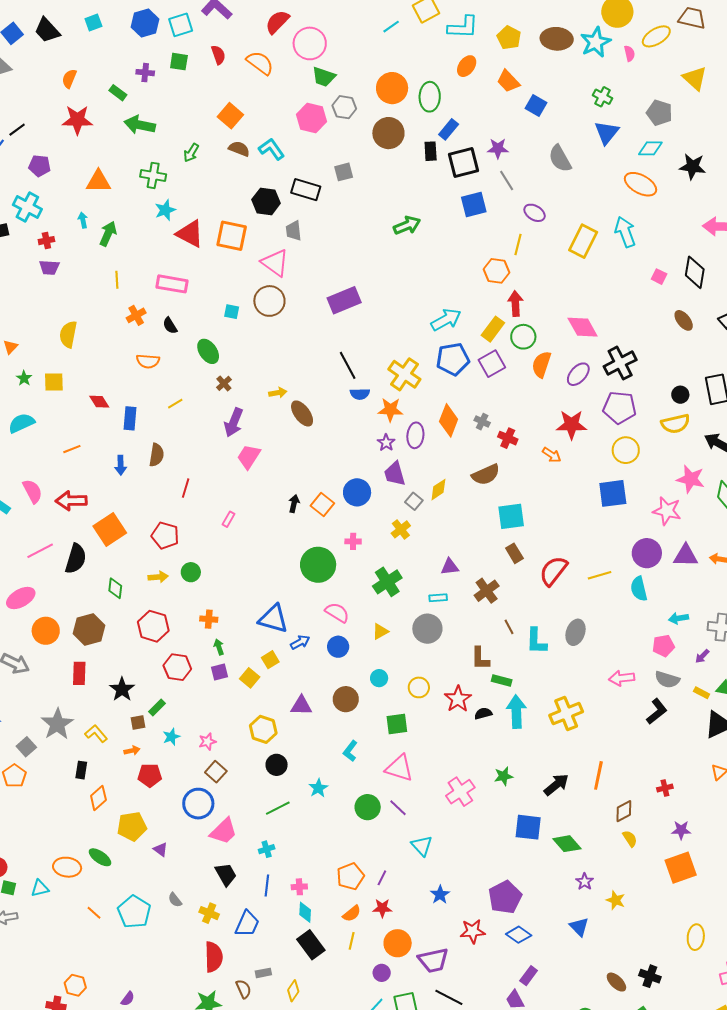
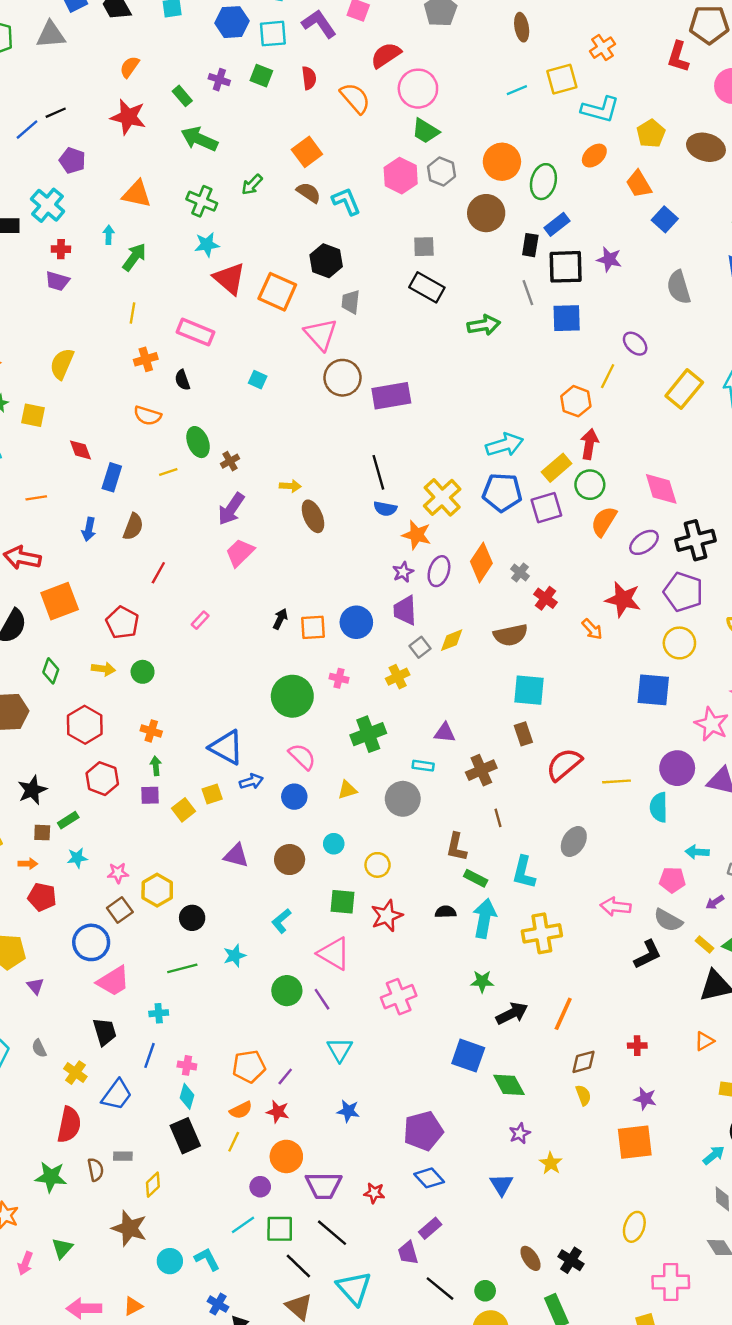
gray line: (507, 181) -> (528, 293), moved
black rectangle: (306, 190) -> (427, 287), moved
brown circle: (269, 301) -> (342, 378), moved
green ellipse: (208, 351) -> (198, 442), moved
orange square: (322, 504) -> (313, 627), turned 35
cyan L-shape: (536, 641) -> (524, 872), moved
red star: (458, 699) -> (387, 916), moved
yellow hexagon: (263, 729) -> (157, 890), moved
green star: (504, 776) -> (482, 981), moved
blue star: (440, 895) -> (348, 1111), turned 30
red star: (473, 931) -> (374, 1193), moved, size x0.7

